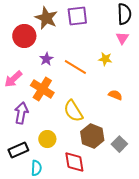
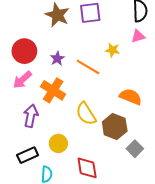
red circle: (24, 36) -> (24, 51), moved
pink triangle: (122, 38) -> (138, 36), turned 40
yellow star: (105, 59) -> (113, 50), moved
orange semicircle: (115, 95) -> (131, 97), size x1.5
brown hexagon: (92, 136) -> (115, 126), moved

